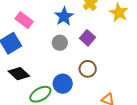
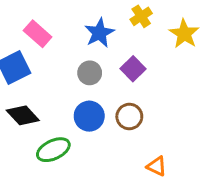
blue circle: (63, 84) -> (89, 116), moved

